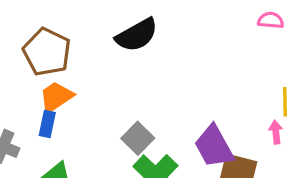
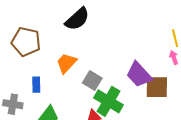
orange trapezoid: (56, 97) -> (66, 63), moved

